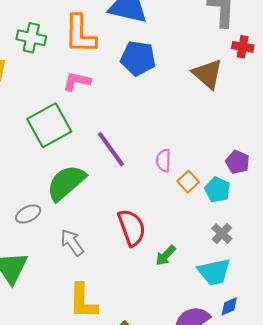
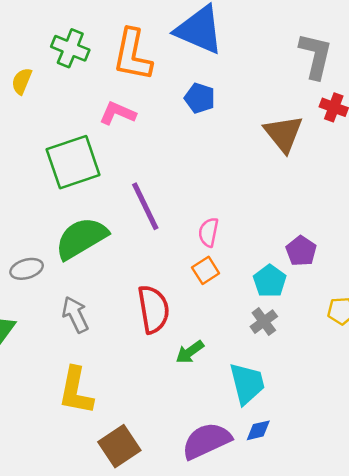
blue pentagon: (138, 58) -> (200, 98), size x0.7
orange square: (188, 182) -> (206, 270), moved
gray cross: (222, 234) -> (264, 322), moved
cyan trapezoid: (214, 272) -> (247, 384), turned -102

